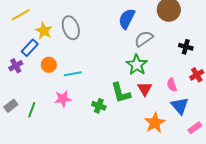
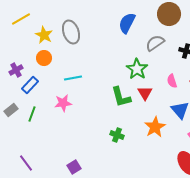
gray semicircle: (144, 39) -> (155, 43), moved
blue rectangle: (30, 48) -> (30, 85), moved
orange circle: (49, 65) -> (44, 58), moved
pink semicircle: (172, 85) -> (172, 81), moved
green cross: (99, 106) -> (117, 135), moved

